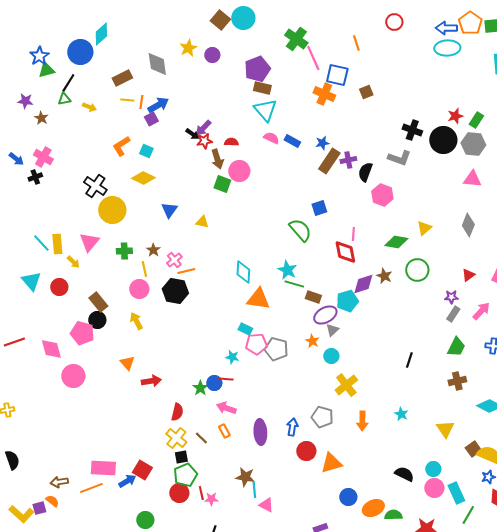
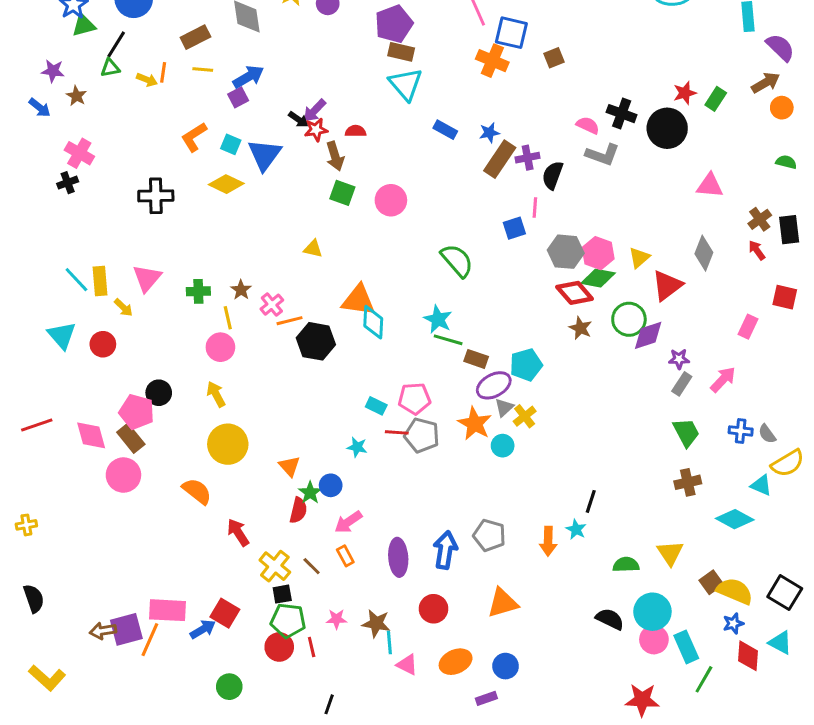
orange line: (141, 102) -> (163, 72), moved
pink semicircle: (271, 138) -> (588, 125), moved
gray hexagon: (473, 144) -> (566, 252), moved
blue arrow: (16, 159) -> (40, 108), moved
pink circle: (239, 171) -> (391, 200), moved
black cross: (95, 186) -> (156, 196), turned -35
pink hexagon: (382, 195) -> (598, 253), moved
blue square: (319, 208) -> (514, 228), moved
yellow circle: (112, 210) -> (228, 444), moved
blue triangle: (169, 210) -> (265, 155), moved, size x1.4
pink line: (353, 234) -> (535, 208), moved
red diamond: (345, 252) -> (575, 293), moved, turned -30
red triangle: (468, 275) -> (667, 285), moved, size x1.6
purple diamond: (363, 284) -> (648, 335), moved
black hexagon: (175, 291) -> (316, 341), moved
orange triangle: (258, 299) -> (359, 300), moved
brown rectangle: (98, 302) -> (131, 438), moved
orange star: (312, 341) -> (475, 424), size x1.6
pink pentagon: (256, 344) -> (414, 399), moved
green trapezoid: (456, 347) -> (686, 432), turned -55
black line: (409, 360) -> (591, 501), moved
orange triangle: (127, 363) -> (289, 466), moved
red line: (225, 379) -> (397, 432), moved
red arrow: (151, 381) -> (238, 532), moved, turned -114
yellow cross: (346, 385) -> (525, 416), moved, size x0.7
pink arrow: (226, 408) -> (348, 522), turned -54
red semicircle: (177, 412) -> (298, 510), moved
cyan star: (401, 414) -> (576, 529), moved
blue arrow: (292, 427) -> (445, 550), size x1.4
red circle: (306, 451) -> (434, 609), moved
cyan circle: (433, 469) -> (652, 612), size x1.6
green pentagon: (185, 475) -> (288, 621), turned 30
orange line: (91, 488) -> (150, 640), turned -45
blue circle: (348, 497) -> (506, 666), moved
pink star: (211, 499) -> (337, 619), moved
orange semicircle: (52, 501) -> (197, 491), moved, size x1.5
purple square: (39, 508) -> (126, 629), moved, size x1.6
orange ellipse: (373, 508) -> (456, 662), moved
green semicircle: (393, 515) -> (626, 565), moved

